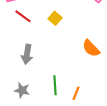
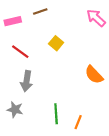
red line: (23, 16) -> (20, 52), moved
gray star: (22, 90) -> (15, 110), moved

